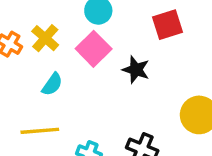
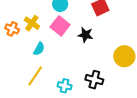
yellow line: (40, 131) -> (35, 76), turned -45

